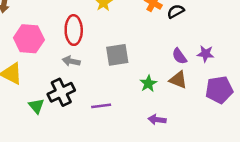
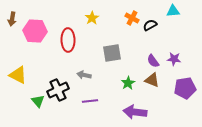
pink hexagon: (29, 39) -> (35, 31), moved
gray square: (117, 55) -> (112, 53), moved
gray arrow: (71, 61) -> (84, 75), moved
purple arrow: (157, 120) -> (135, 112), size x1.6

